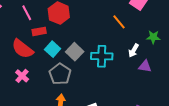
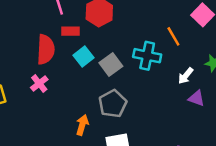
red semicircle: (22, 49) -> (46, 49), turned -135
cyan cross: (102, 56) -> (147, 56), moved
gray pentagon: (60, 74) -> (113, 104), moved

